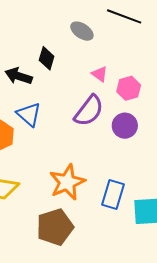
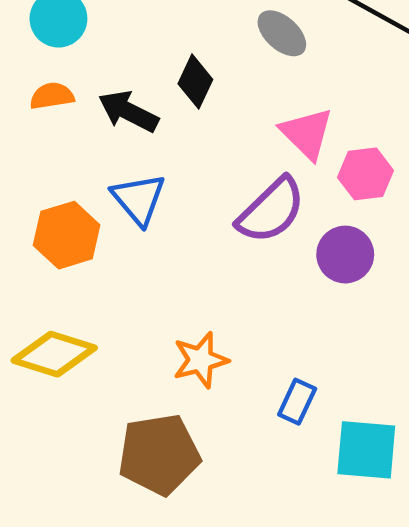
pink triangle: (100, 74) -> (307, 133), size x1.5
orange star: (67, 182) -> (200, 360), size x0.7
blue rectangle: (113, 194) -> (297, 402), size x0.7

